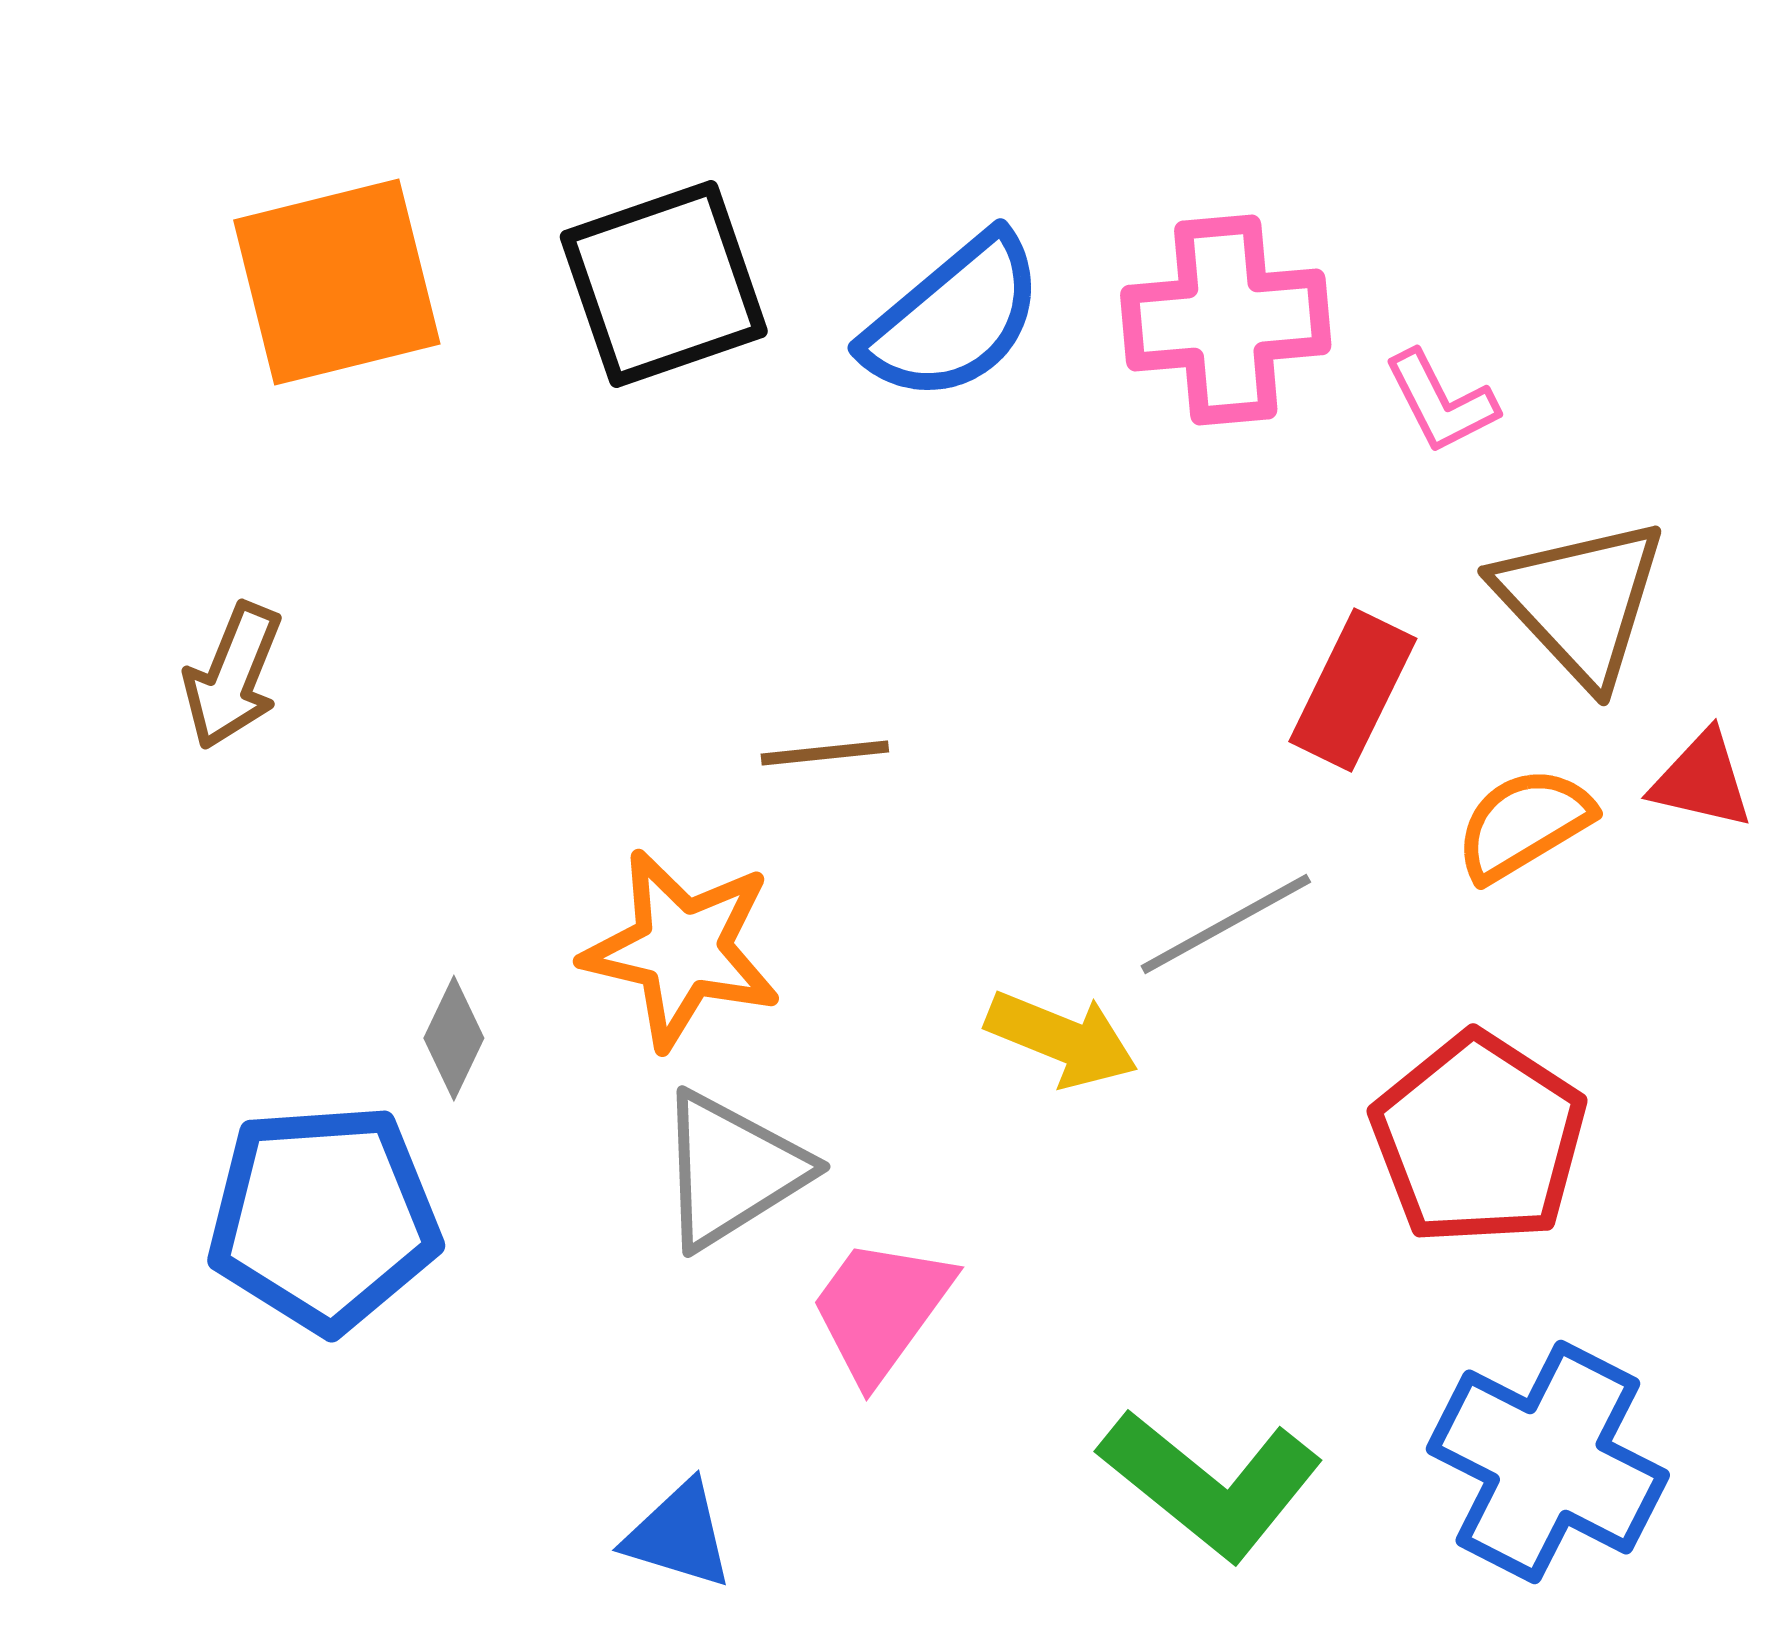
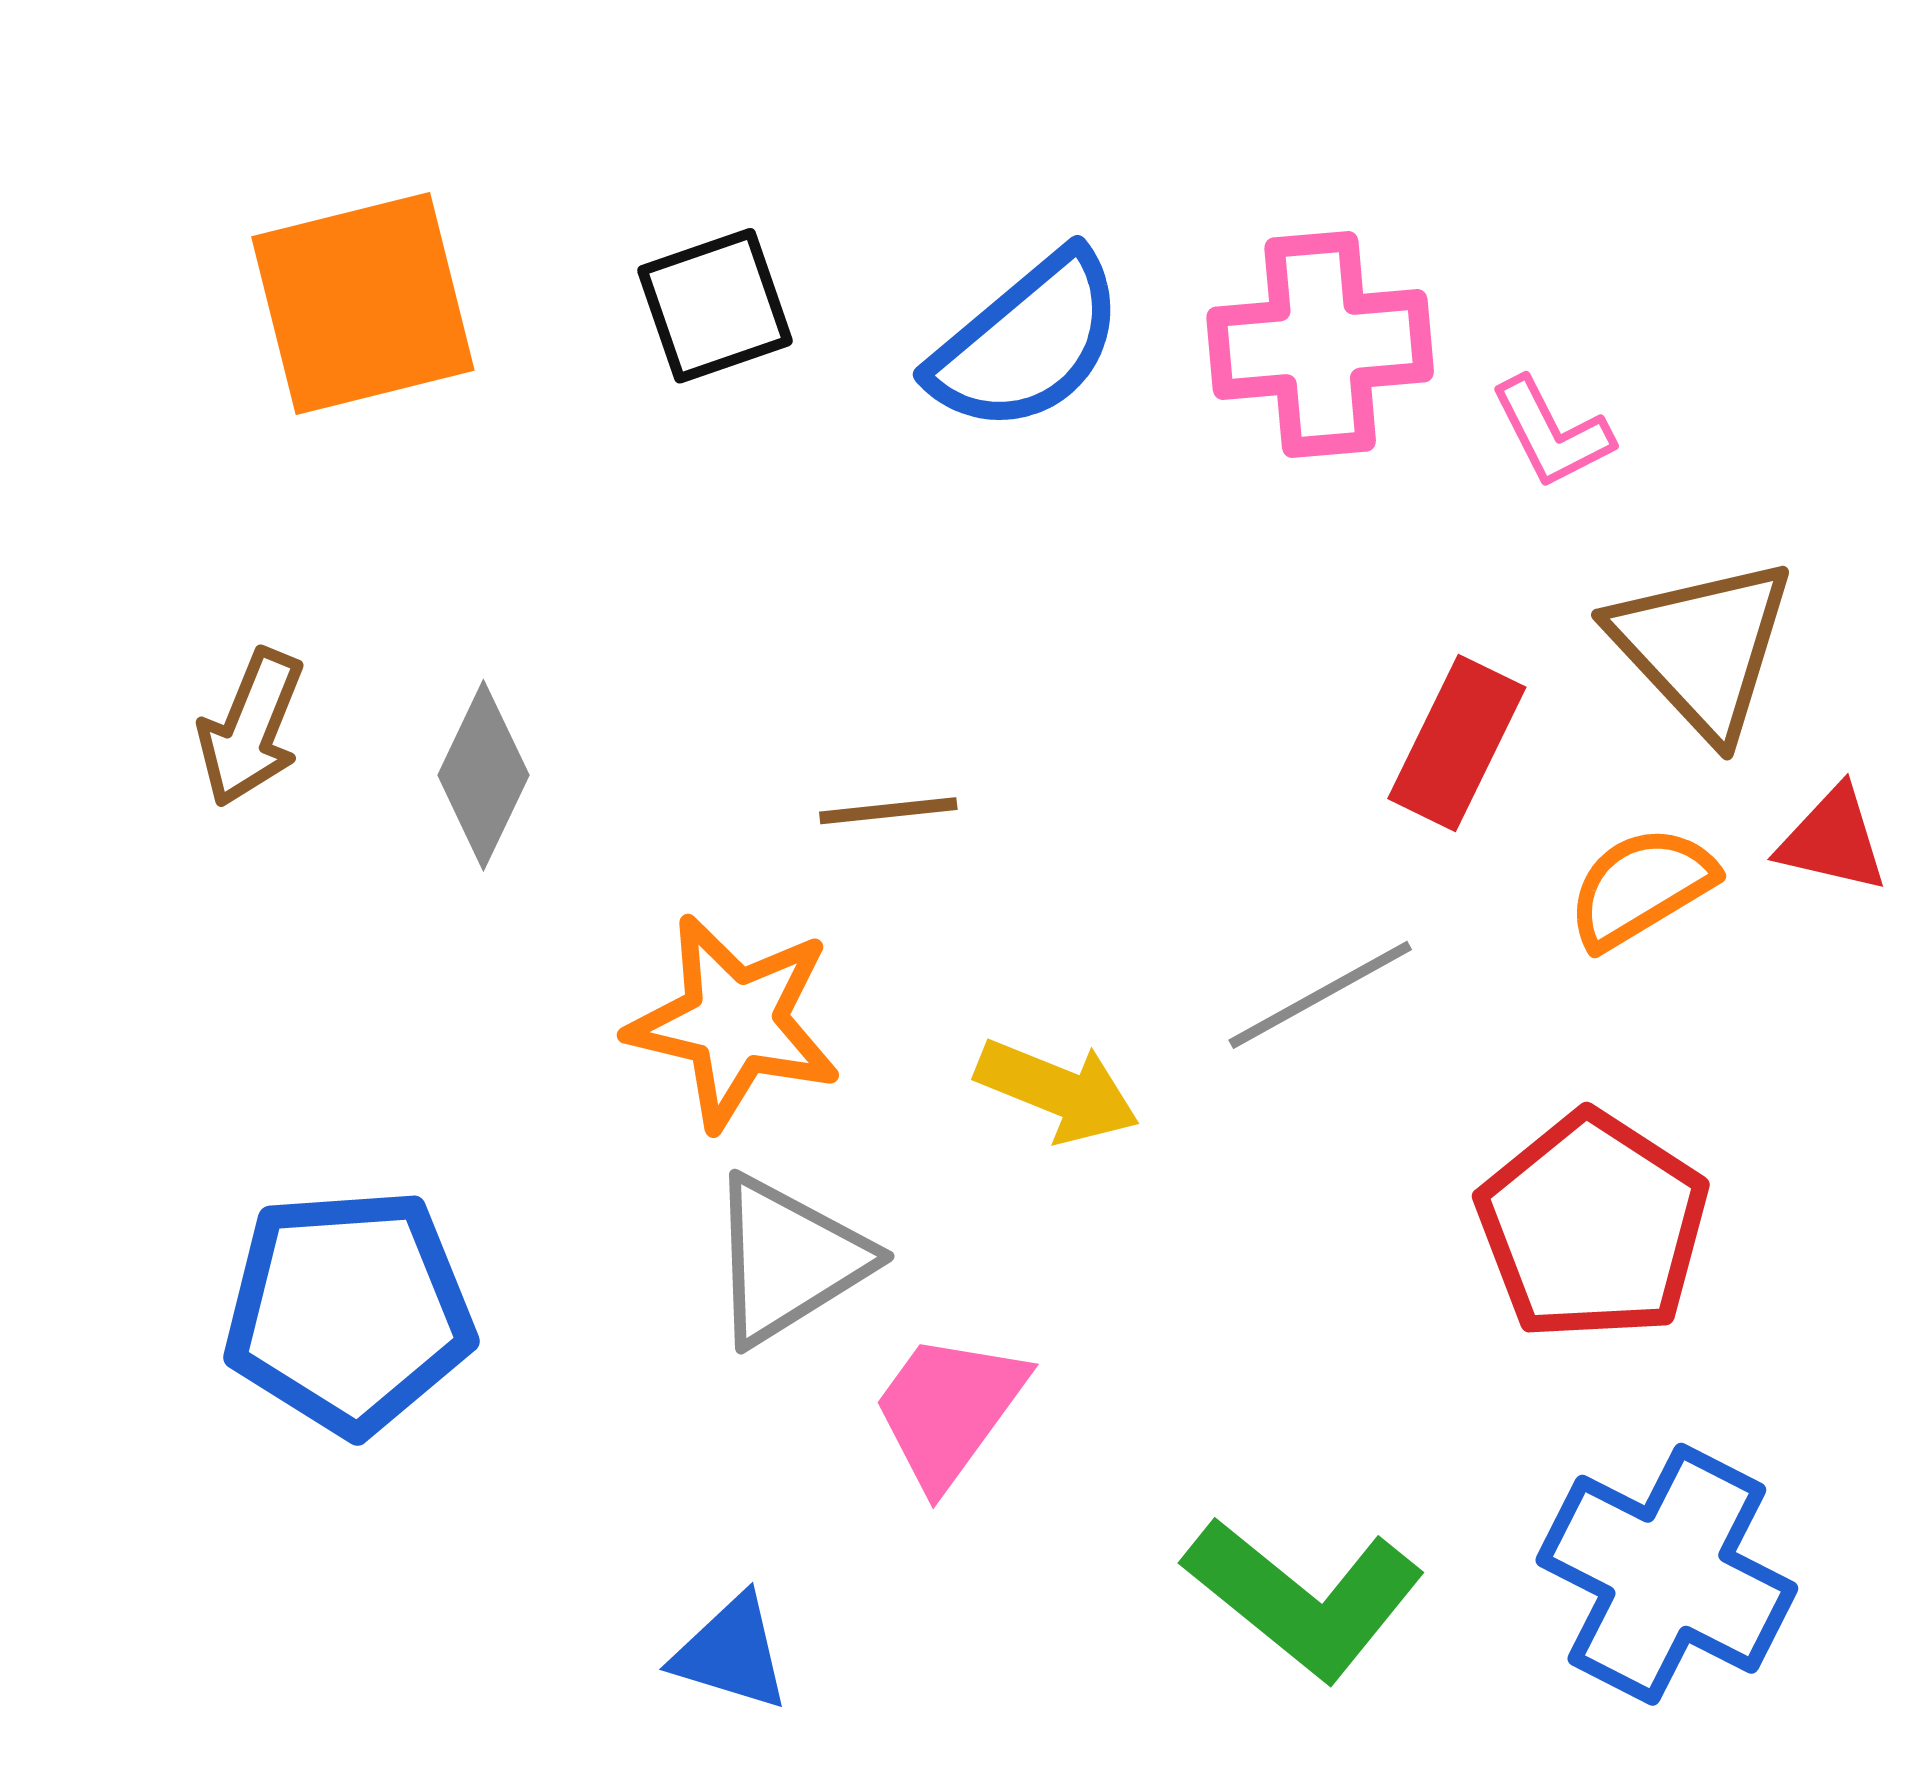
black square: (664, 284) -> (715, 306), size x0.7
gray diamond: (454, 1038) -> (483, 775), moved, size x1.4
yellow arrow: (1062, 1039) -> (1057, 1091), moved

